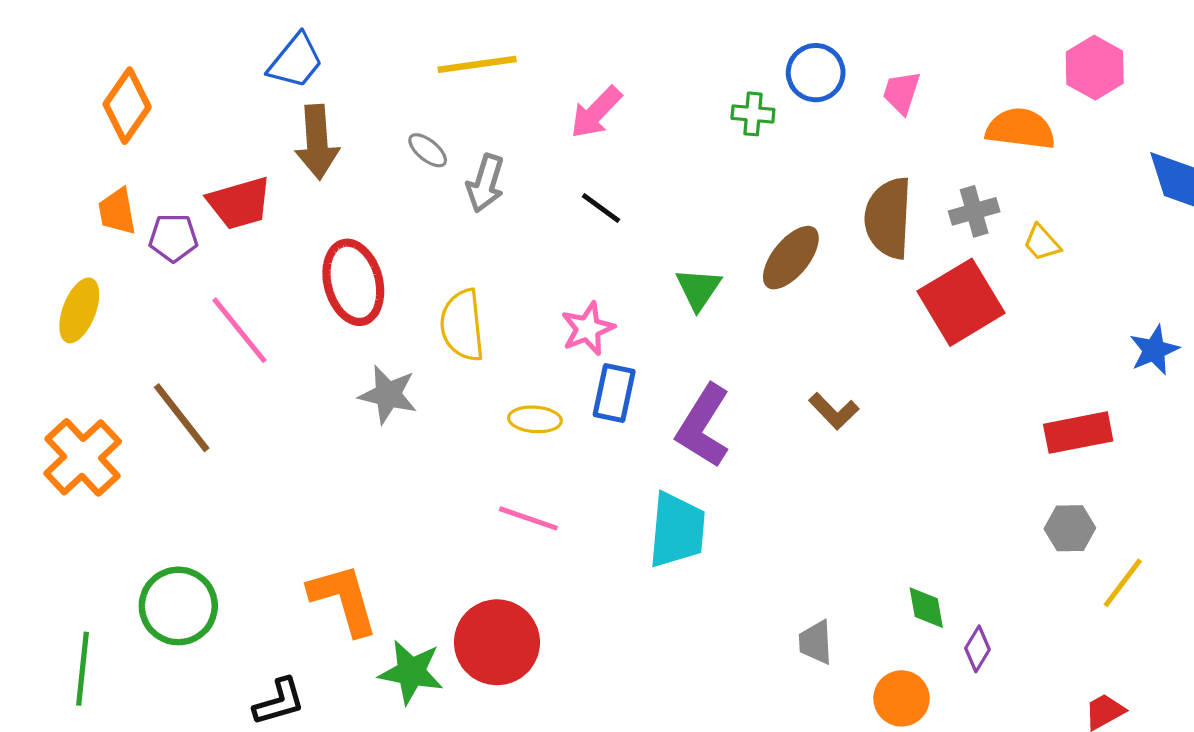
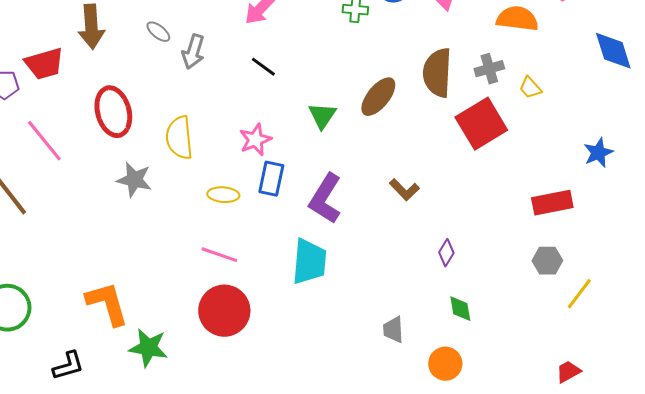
red circle: (497, 642) -> (224, 311), moved
purple diamond: (977, 649) -> (446, 253), moved

